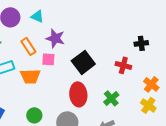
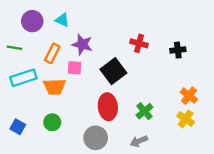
orange rectangle: (28, 46) -> (52, 53), turned 60
red cross: (123, 65) -> (139, 43), moved
green circle: (34, 115) -> (52, 122), moved

